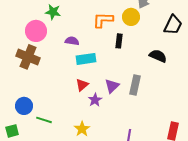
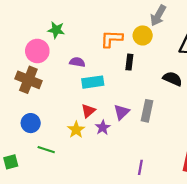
blue circle: (24, 106) -> (31, 123), moved
yellow star: (82, 129) -> (76, 130), moved

